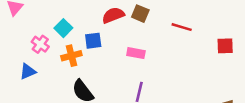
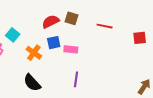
blue square: (93, 41) -> (54, 43), moved
orange cross: (71, 56) -> (34, 53), moved, turned -35

